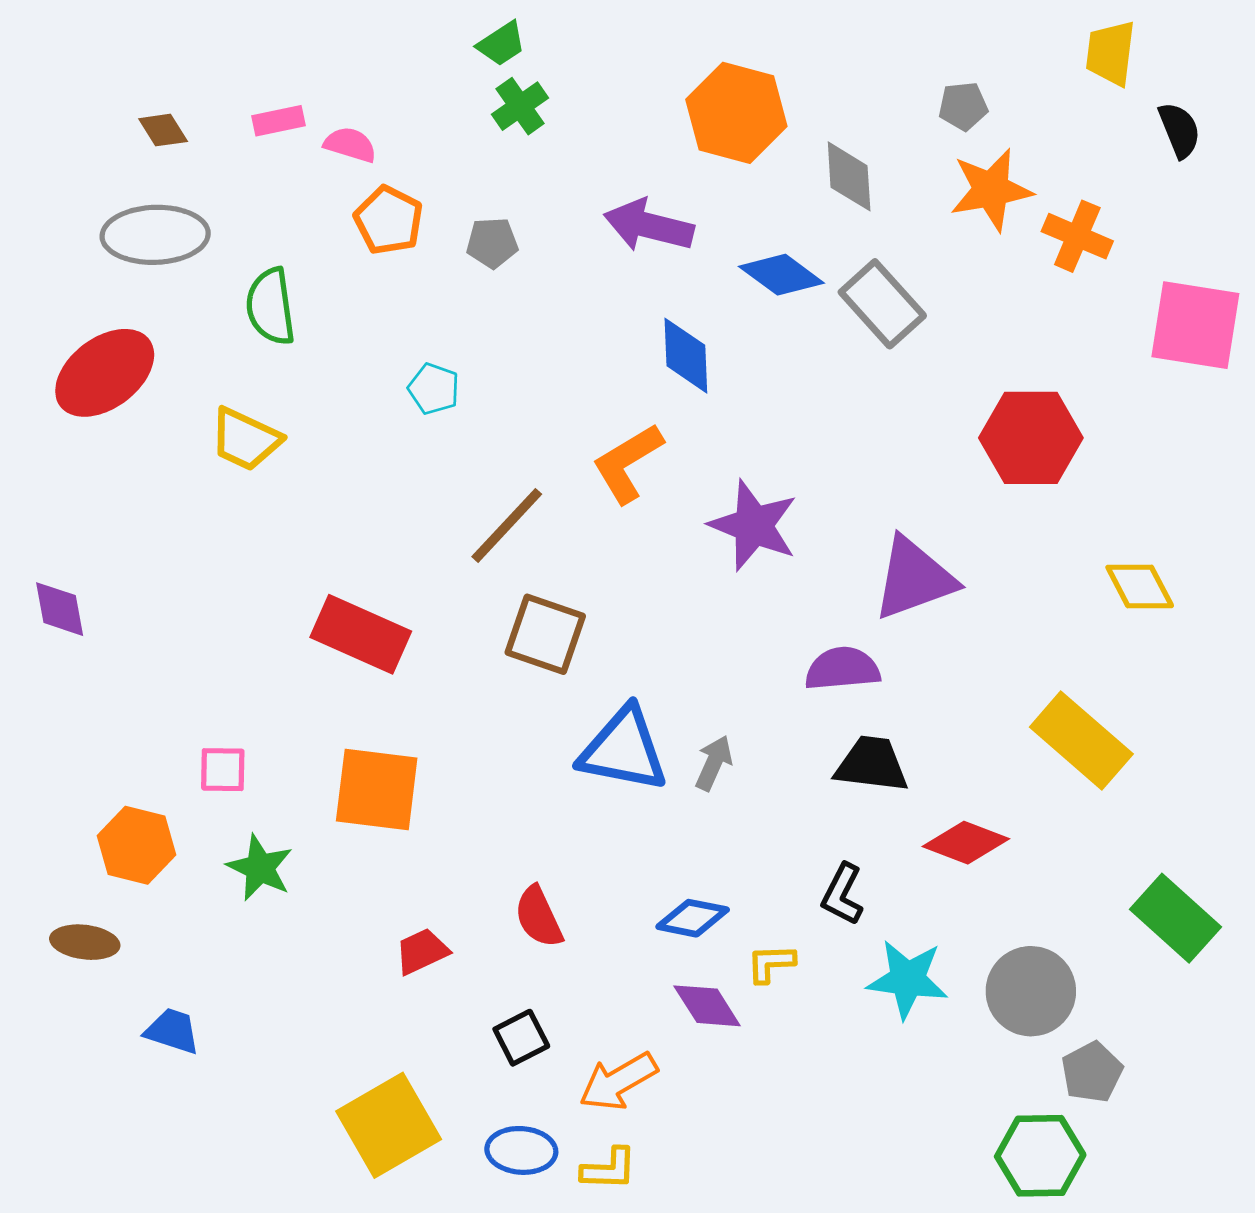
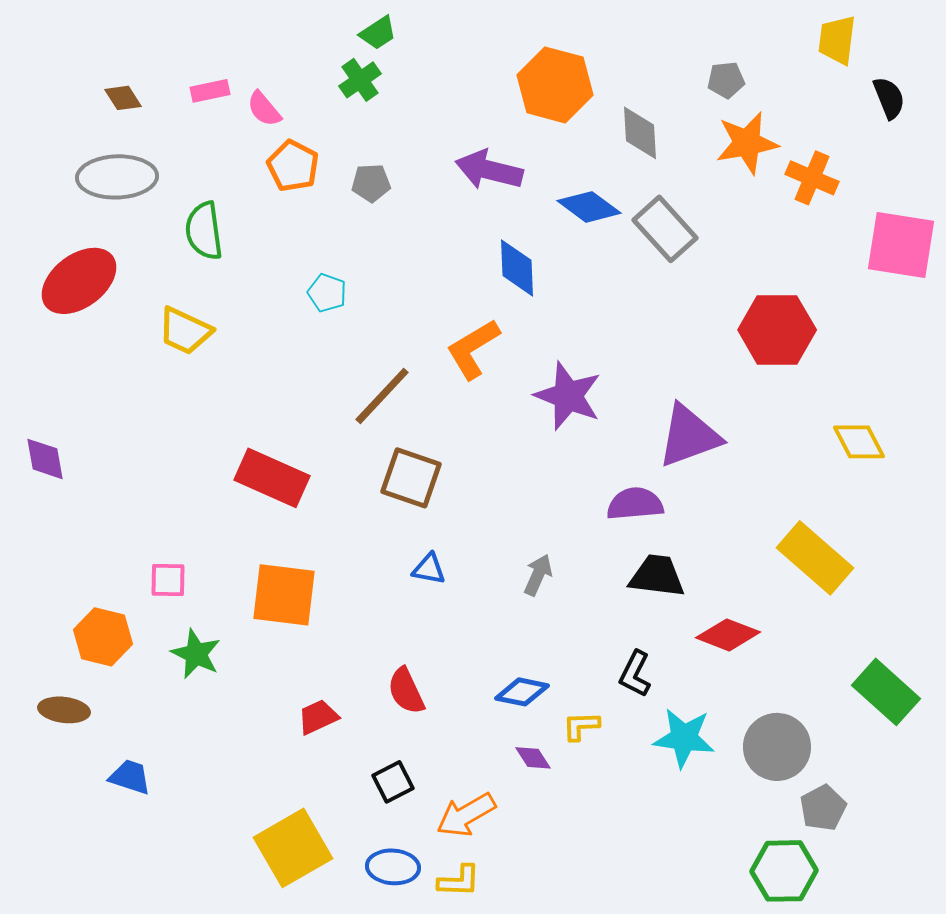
green cross: (520, 106) -> (360, 80), moved
pink semicircle: (350, 145) -> (264, 109), turned -147
blue triangle: (624, 750) -> (429, 569), moved, size x0.5
purple diamond: (707, 1006) -> (533, 758), size x0.7

